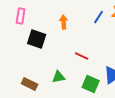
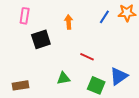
black square: (37, 39) -> (41, 39), turned -36
brown rectangle: (30, 84) -> (20, 85), moved, turned -35

